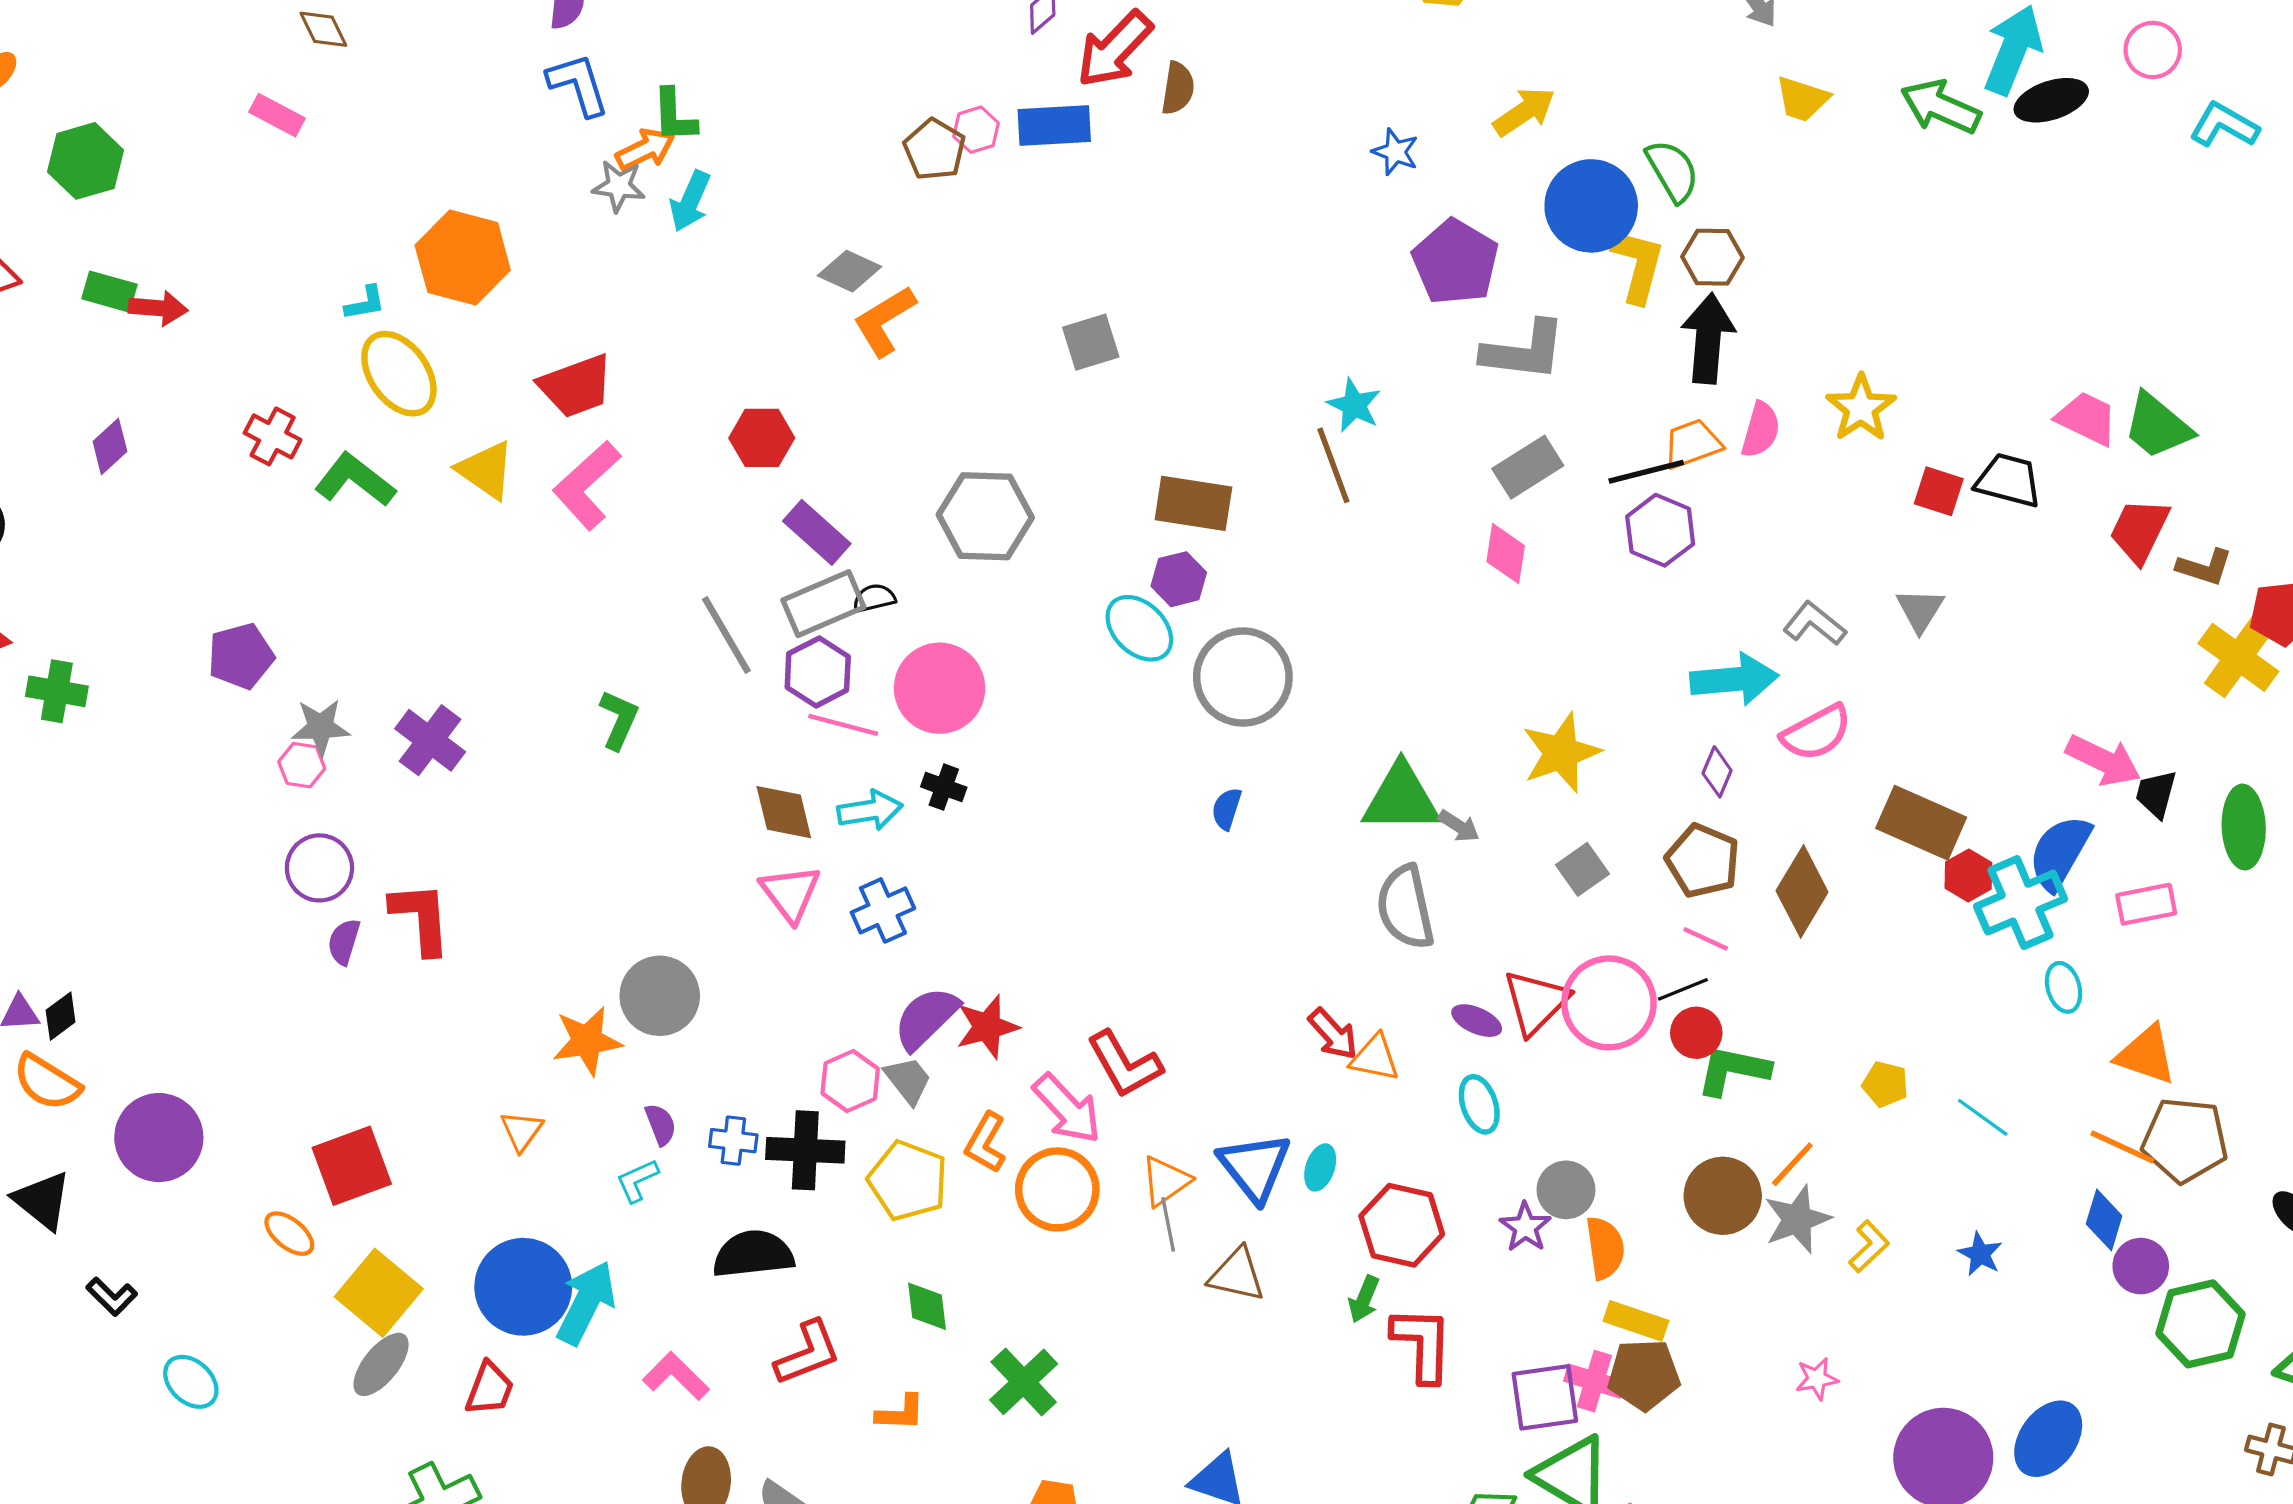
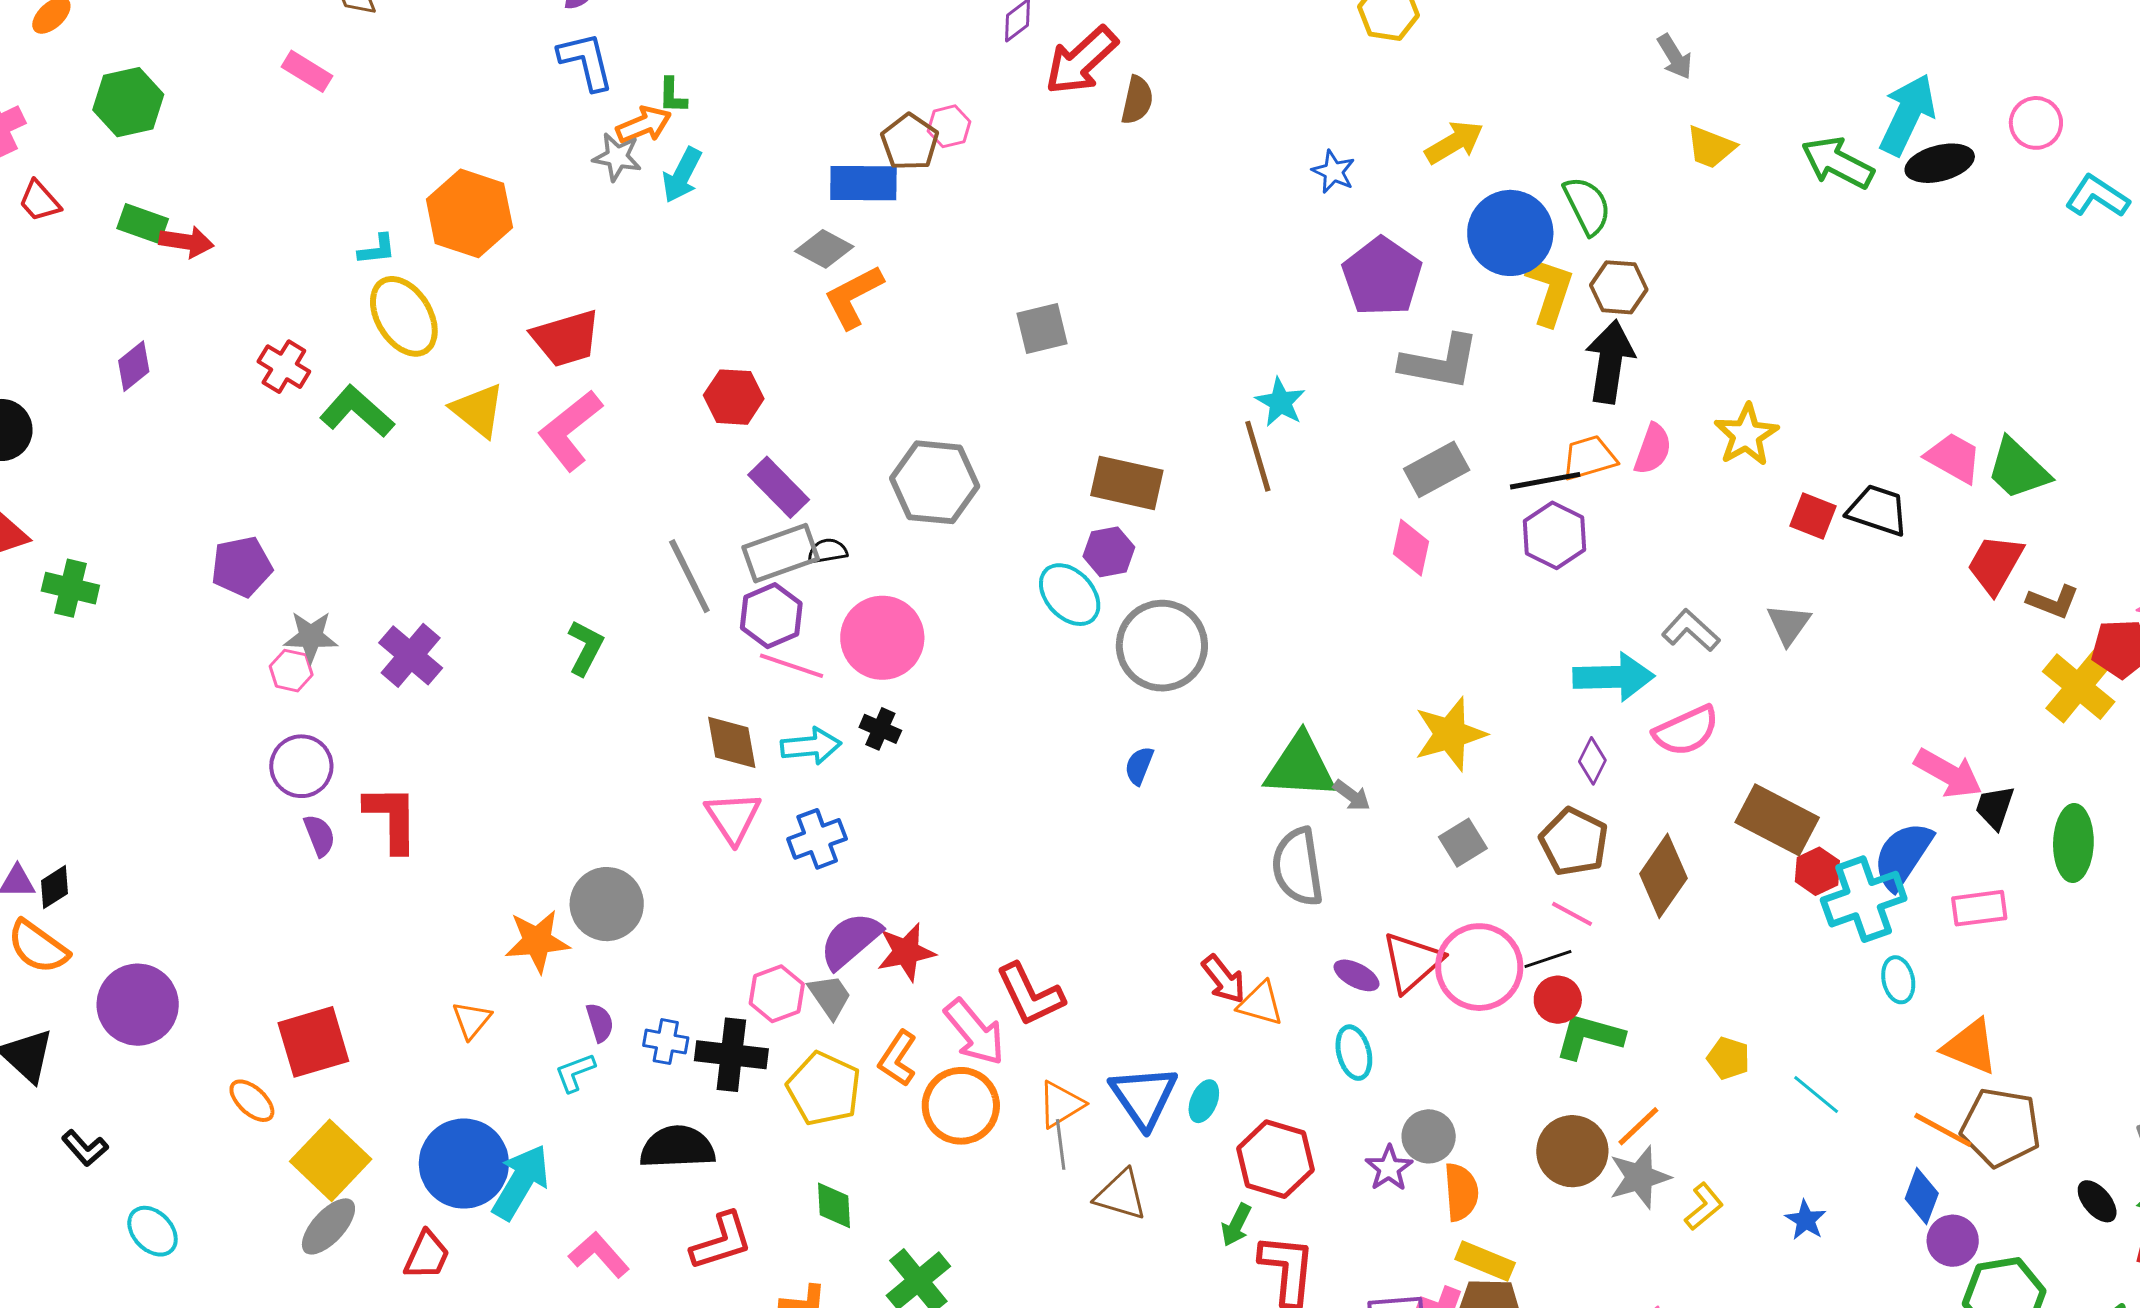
green L-shape: (674, 116) -> (672, 95), size x0.7
blue rectangle: (1054, 126) -> (863, 183), moved
purple semicircle: (344, 942) -> (319, 836), turned 138

